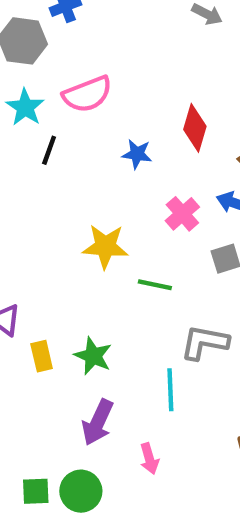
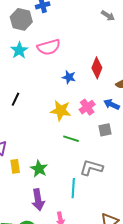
black line: (49, 150) -> (16, 99), moved
yellow star: (105, 246) -> (61, 111), moved
purple arrow: (98, 422) -> (38, 200), turned -40

